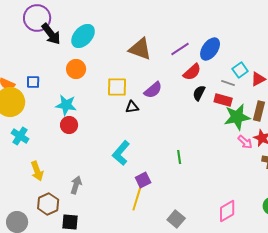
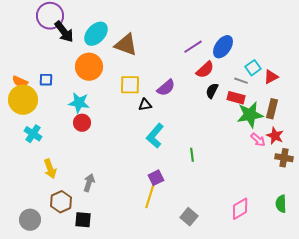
brown triangle: (140, 49) -> (126, 45), moved
orange circle: (76, 69) -> (89, 67), size x1.4
cyan L-shape: (121, 153) -> (155, 136), moved

